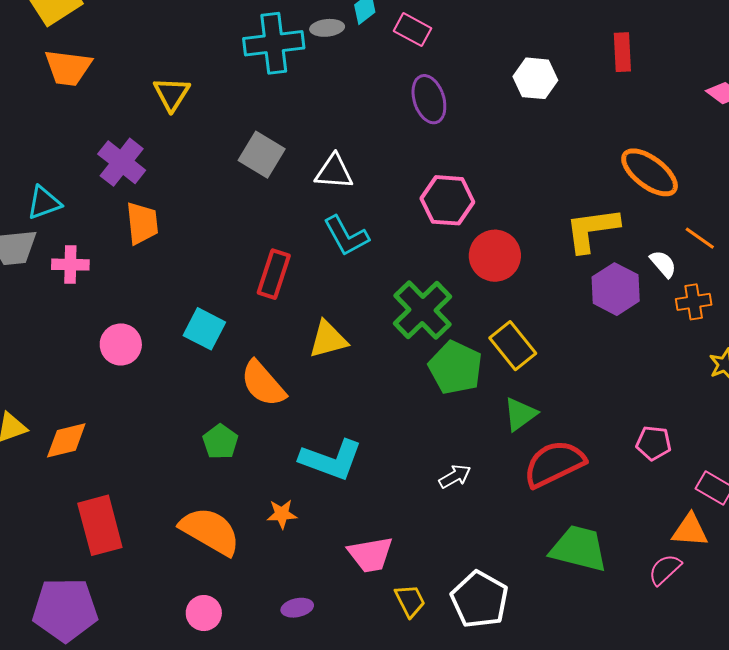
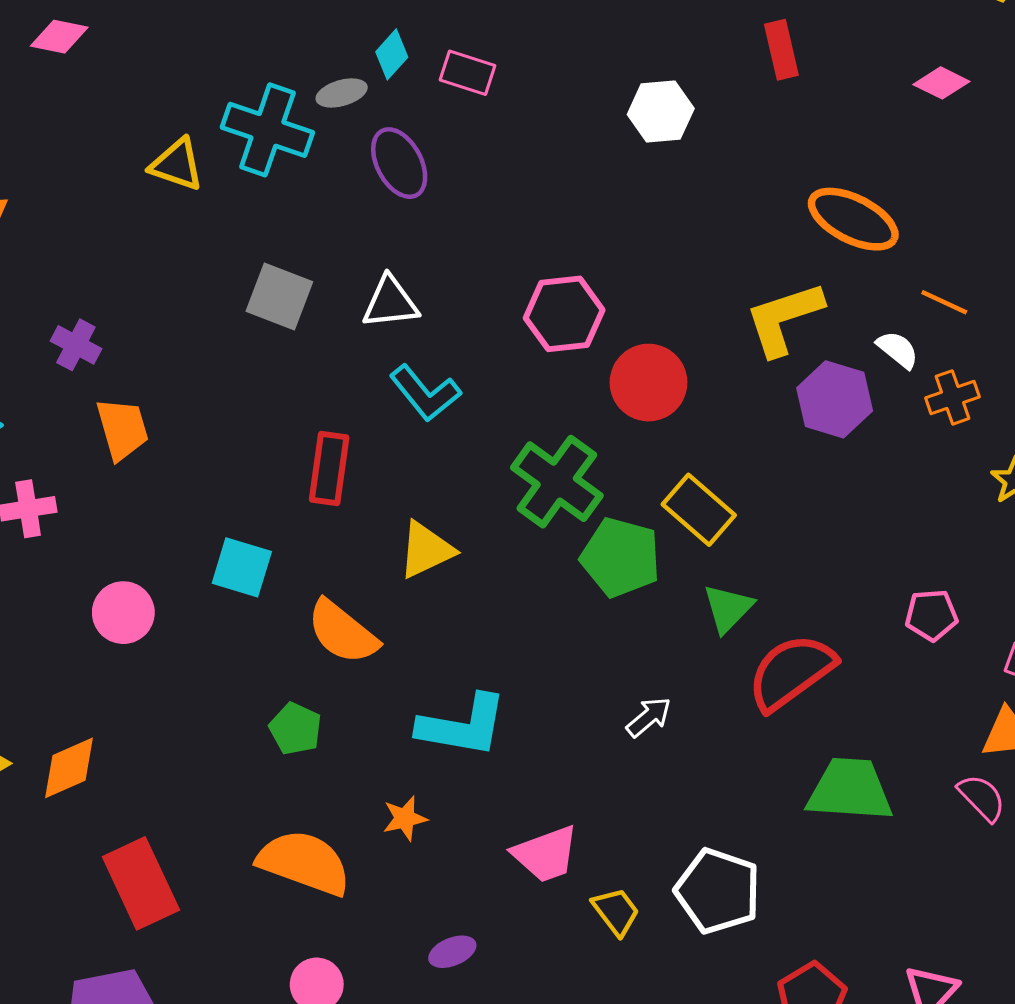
cyan cross: (274, 43) -> (267, 130), turned 36
yellow triangle: (172, 94) -> (177, 165), moved, turned -33
purple ellipse: (429, 99) -> (399, 163), moved
purple cross: (122, 162) -> (76, 345), size x0.7
pink semicircle: (665, 569) -> (982, 798), turned 99

